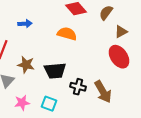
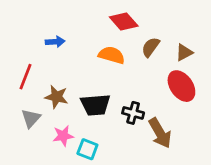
brown semicircle: (106, 13) -> (151, 47), moved
black cross: (78, 87) -> (133, 113), moved
pink star: (22, 103) -> (63, 136), moved

